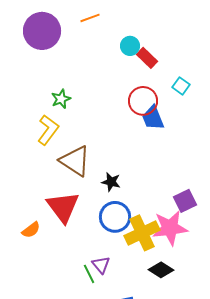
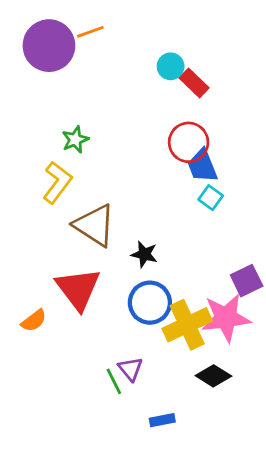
orange line: (90, 18) -> (90, 32), moved
cyan square: (181, 86) -> (211, 198), moved

